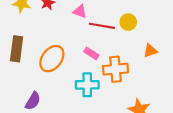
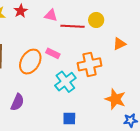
pink rectangle: (91, 53) -> (53, 53), moved
cyan cross: (87, 85) -> (65, 82), turned -30

